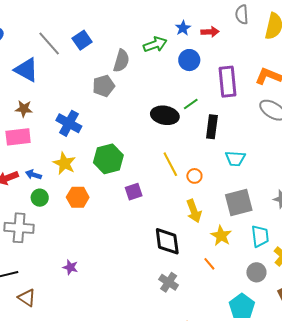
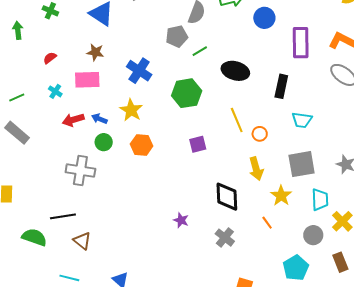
green line: (191, 104) -> (200, 51), moved
green hexagon: (108, 159) -> (187, 93), moved
purple star: (70, 267) -> (181, 220), moved

